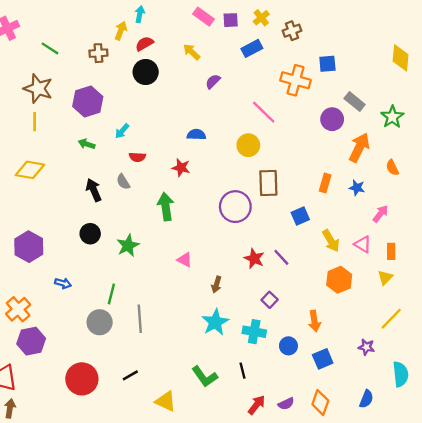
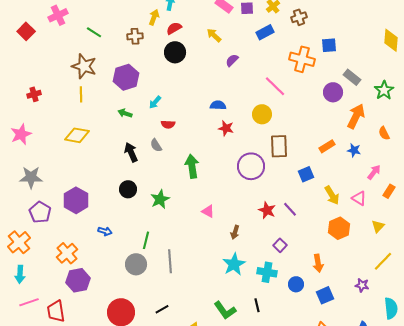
red star: (181, 168) -> (226, 128), moved
orange rectangle: (325, 183) -> (327, 146), turned 42
orange rectangle: (391, 251) -> (389, 191), moved, turned 32

